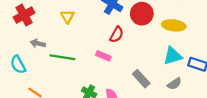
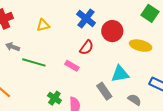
yellow triangle: (68, 17) -> (43, 25), turned 40
cyan triangle: (173, 56) -> (120, 74), moved
gray semicircle: (174, 84) -> (134, 100), turned -120

